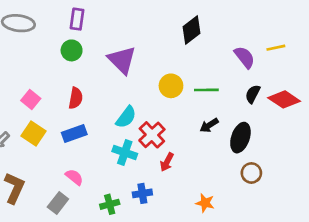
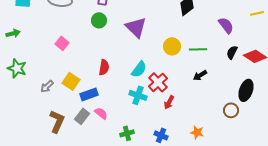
yellow line: (276, 48) -> (257, 13), moved
red semicircle: (76, 98) -> (104, 67), moved
pink square: (31, 99) -> (62, 43), moved
blue rectangle: (74, 133) -> (89, 94), moved
black ellipse: (240, 138) -> (246, 90), moved
blue cross: (142, 193) -> (161, 135), moved, turned 32
gray rectangle: (58, 203) -> (82, 116), moved

